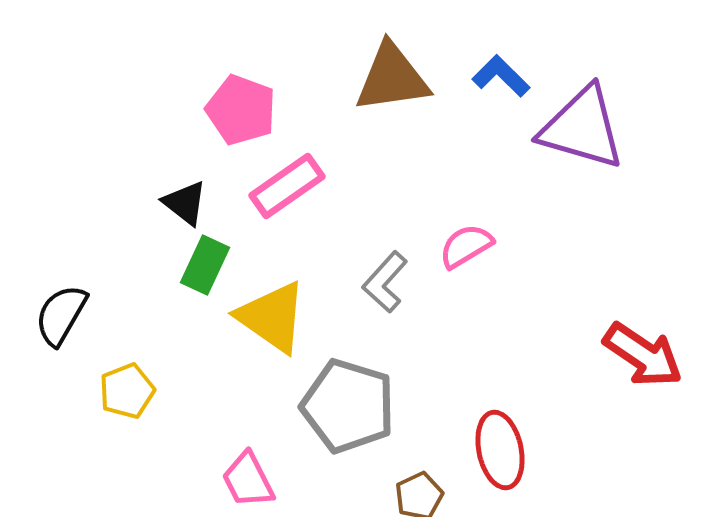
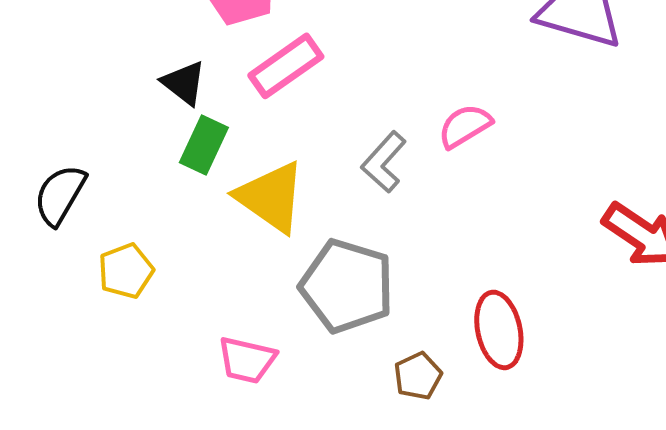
pink trapezoid: (248, 480) -> (247, 360), turned -50

